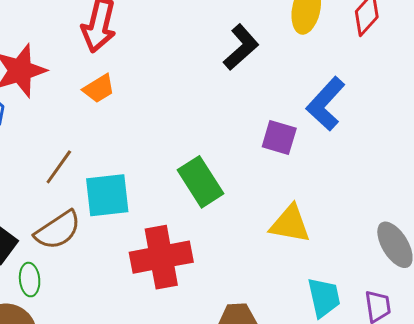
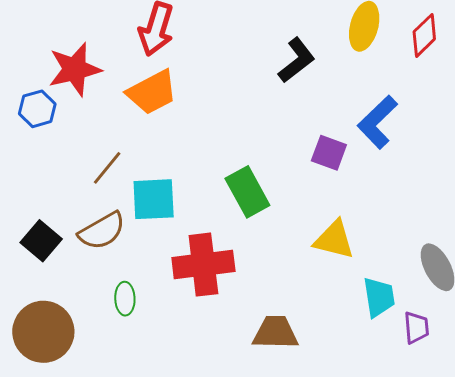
orange trapezoid: (99, 89) -> (152, 92), size x1.6
green ellipse: (30, 280) -> (125, 299), moved
cyan trapezoid: (324, 298) -> (379, 297), moved

